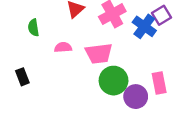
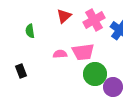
pink semicircle: (63, 47) -> (60, 54), moved

